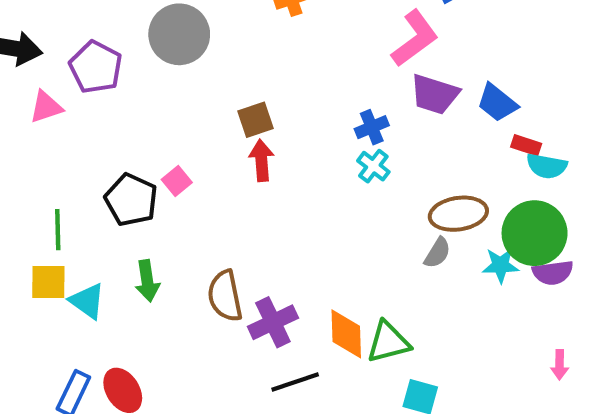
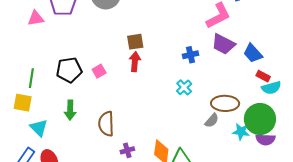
cyan cross: (373, 166) -> (184, 87), moved
cyan semicircle: (547, 166) -> (271, 88), turned -36
pink square: (177, 181) -> (99, 71), moved
black pentagon: (131, 200) -> (69, 70), turned 30
cyan triangle: (87, 301) -> (39, 128), moved
purple cross: (273, 322) -> (127, 150), moved, size x0.6

